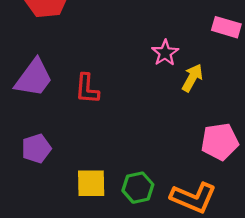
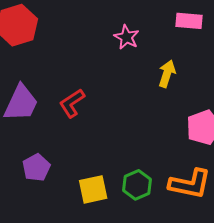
pink star: (165, 53) -> (127, 37), moved
red L-shape: (87, 89) -> (72, 103), turned 64

